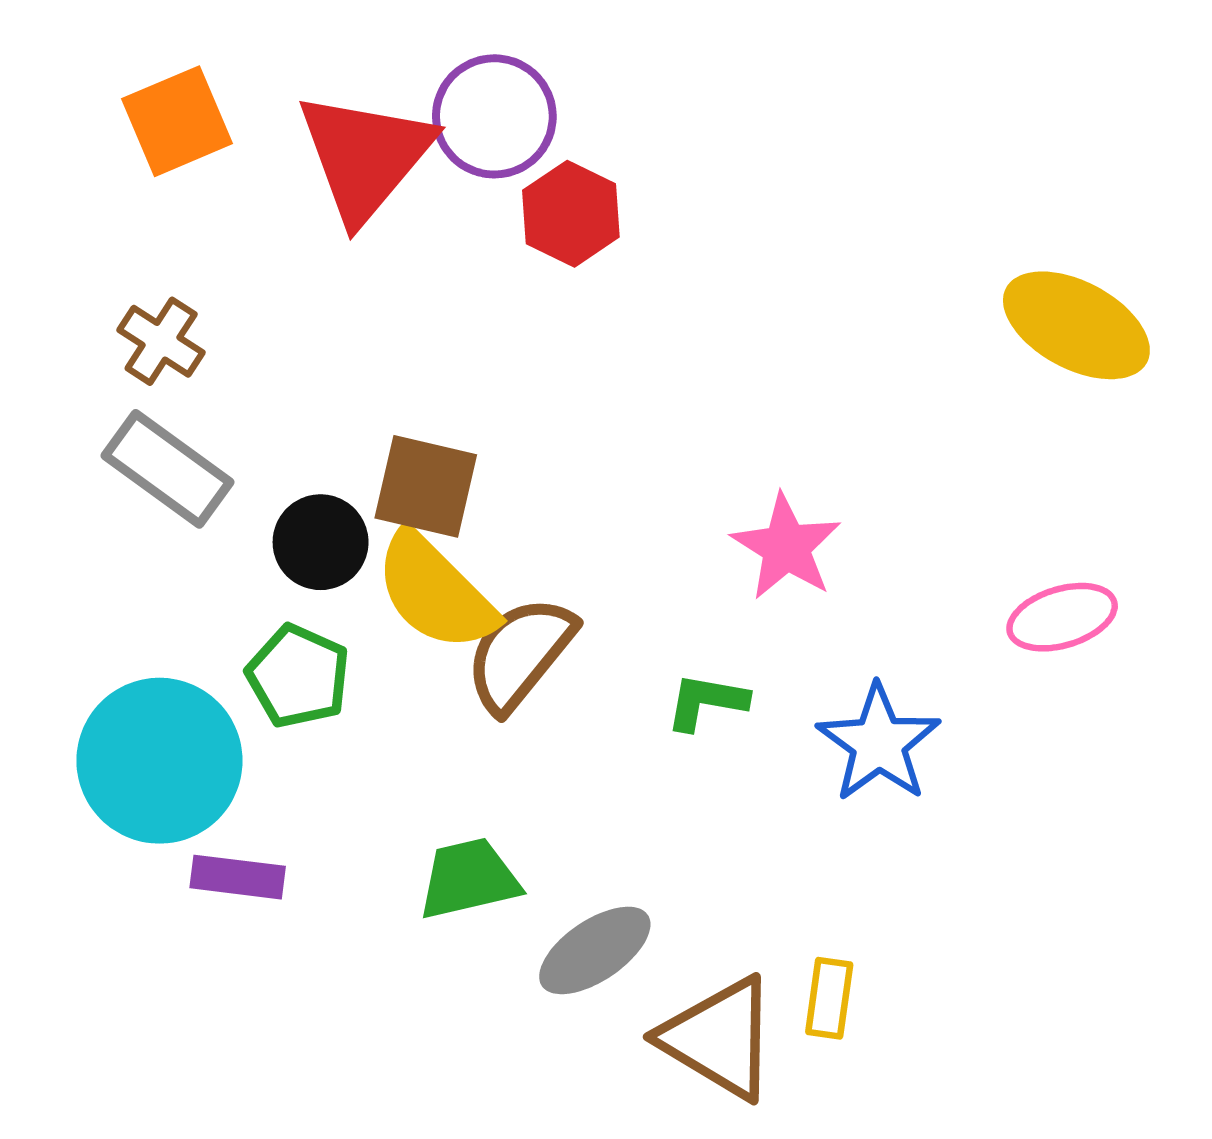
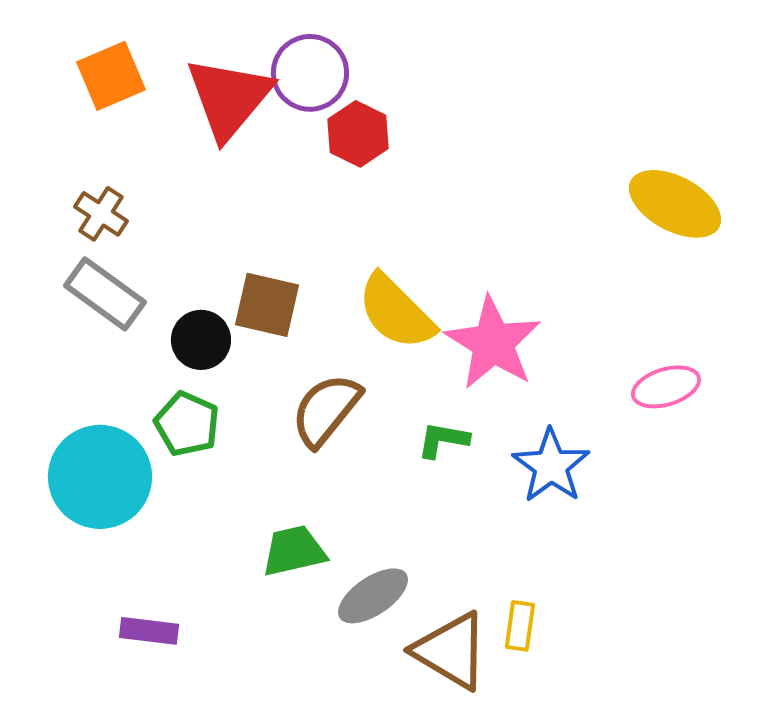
pink star: (786, 547) -> (493, 343), size x1.4
yellow semicircle: (435, 592) -> (396, 312), moved
purple rectangle: (238, 877) -> (149, 631), moved

